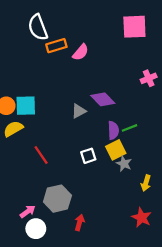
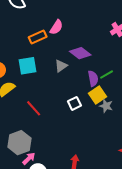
orange rectangle: (56, 46) -> (38, 37), moved
pink semicircle: (81, 52) -> (56, 27), moved
cyan square: (26, 106) -> (28, 66), moved
gray hexagon: (57, 199) -> (19, 143), moved

